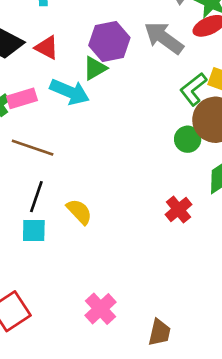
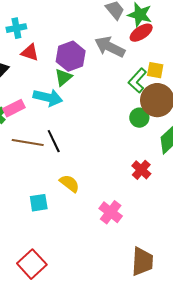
red triangle: (47, 48) -> (30, 53), moved
black line: (36, 197) -> (54, 141), moved, turned -35
pink cross: (101, 309) -> (111, 212), moved
brown trapezoid: (159, 332) -> (142, 261), size x1.4

